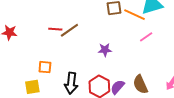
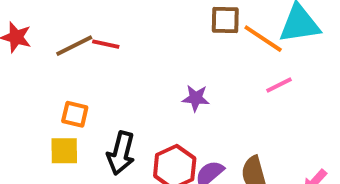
brown line: (69, 30) -> (74, 46), moved
yellow square: (32, 87) -> (64, 151), moved

